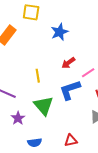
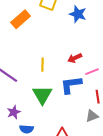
blue star: (59, 32) -> (78, 14), moved, turned 30
purple star: (18, 118) -> (14, 112), moved

